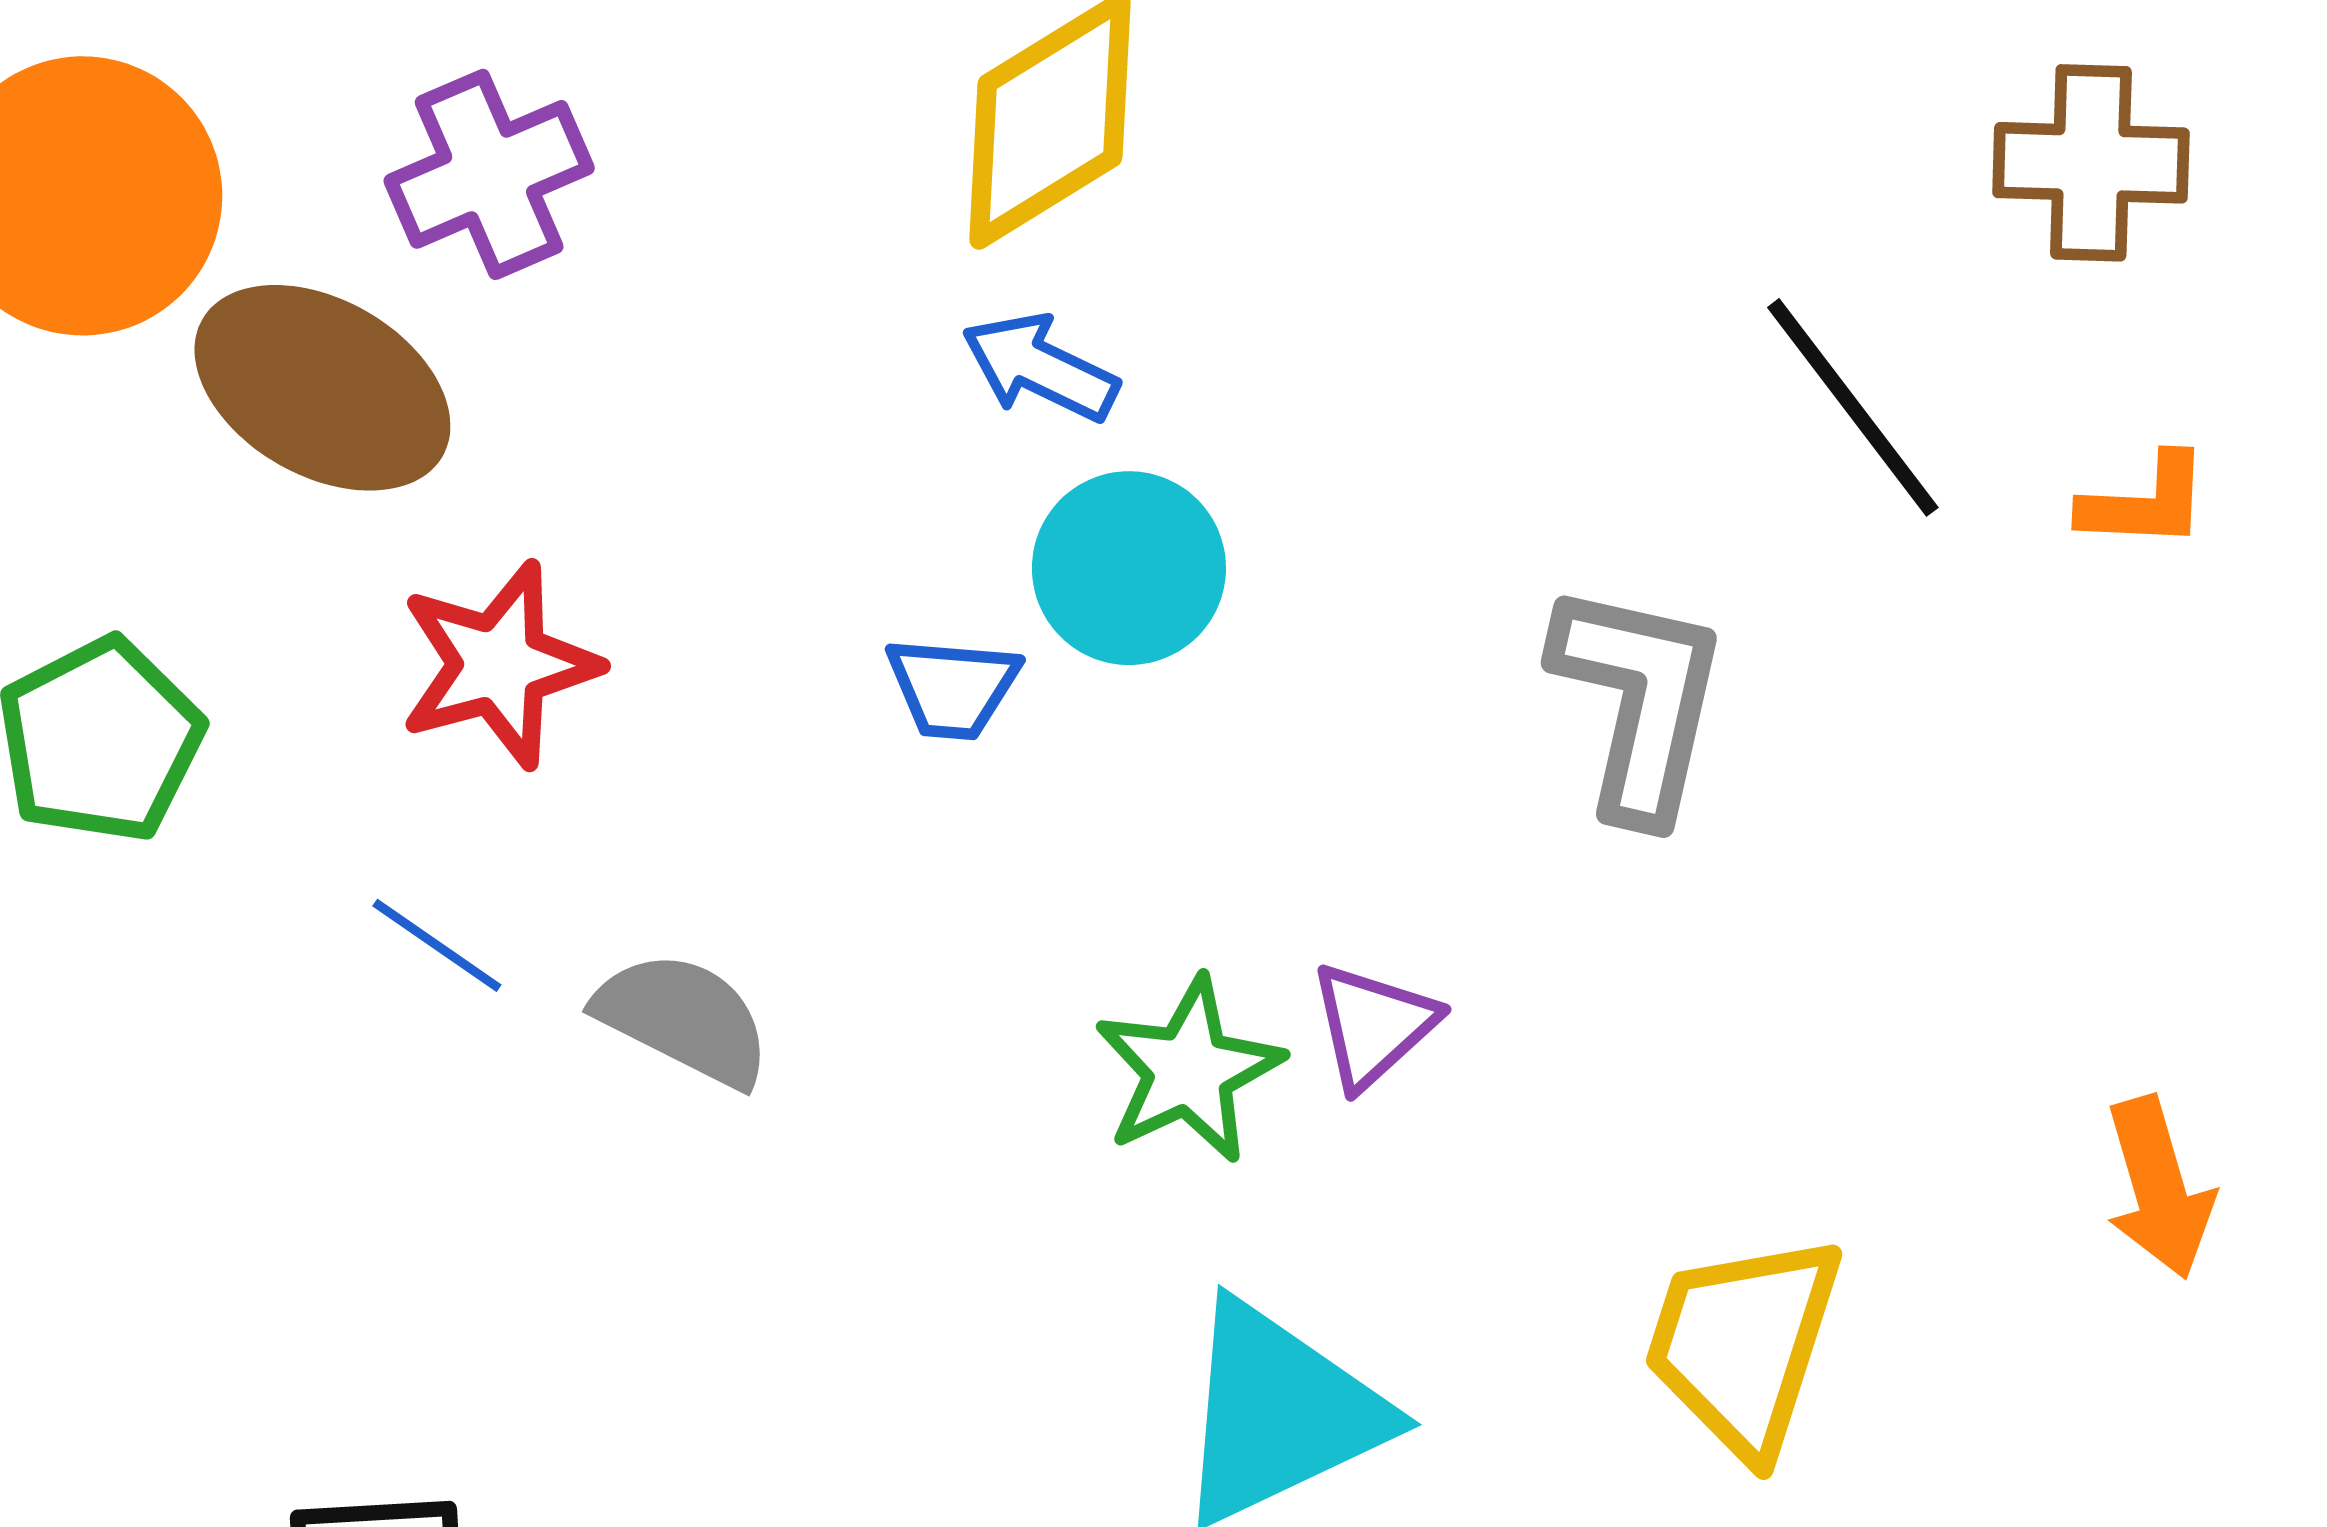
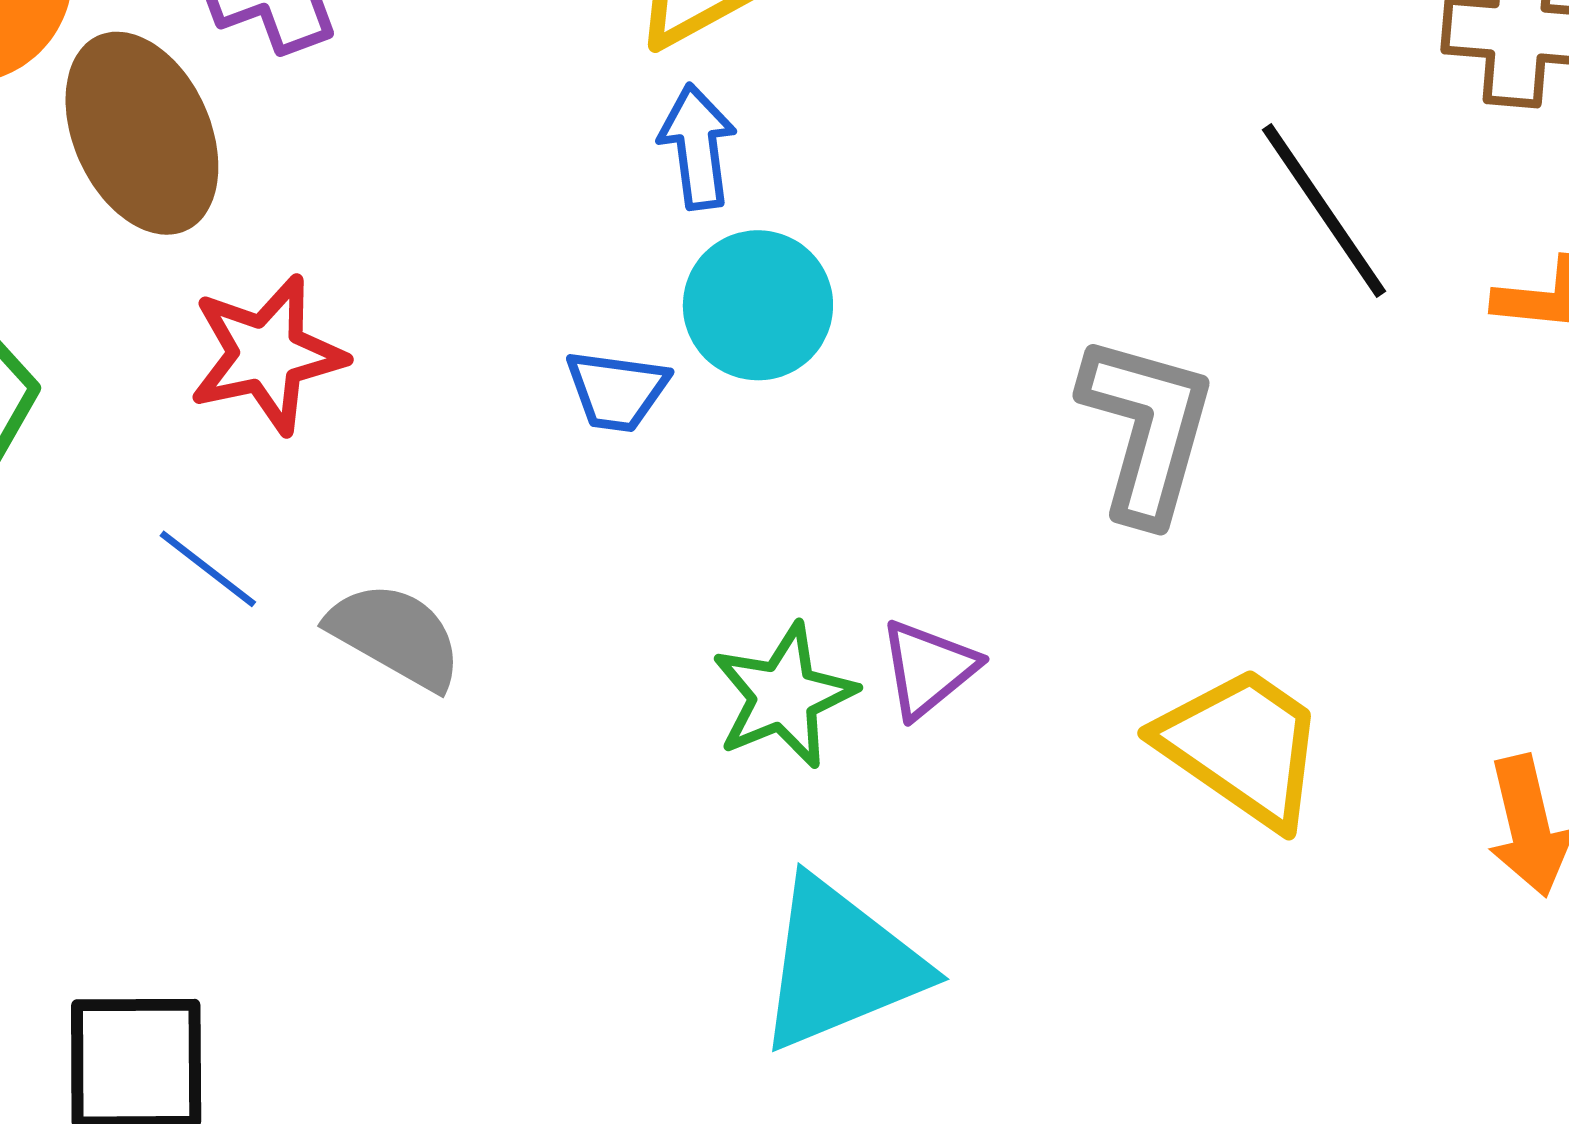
blue arrow: (1040, 368) -> (697, 147), turned 54
brown ellipse: (322, 388) -> (142, 133), turned 33
yellow trapezoid: (1743, 1345) -> (1242, 746), moved, turned 104

